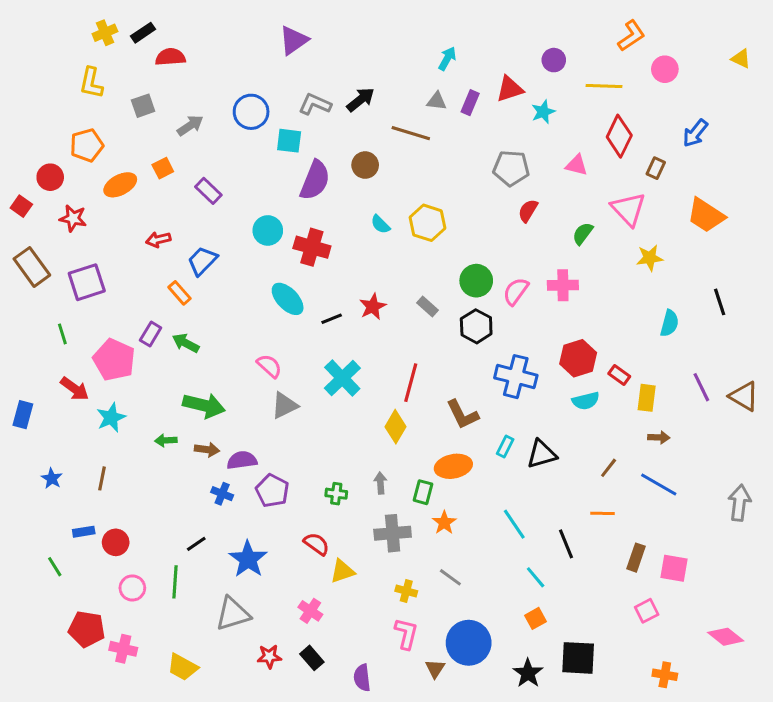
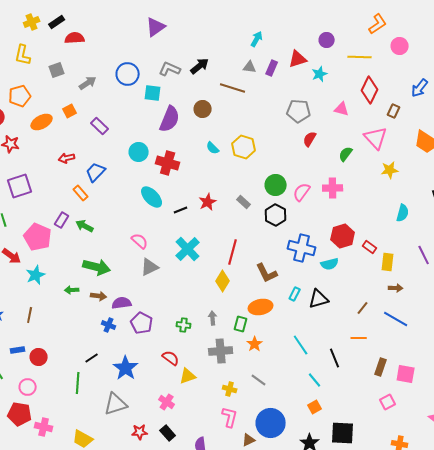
cyan semicircle: (586, 401) -> (330, 264), moved
pink circle: (132, 588) -> (28, 387), moved
brown triangle: (435, 669) -> (249, 440), turned 32

